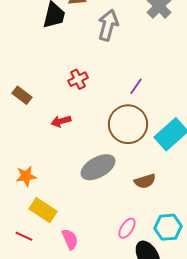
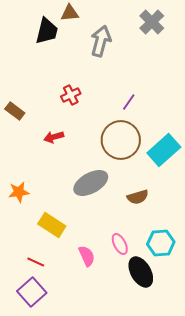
yellow rectangle: (43, 210) -> (52, 225), moved
pink ellipse: (127, 228) -> (120, 244), turned -60
red line: (24, 236) -> (36, 262), moved
pink semicircle: (70, 239) -> (87, 256), moved

